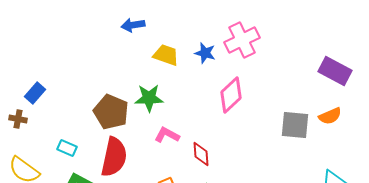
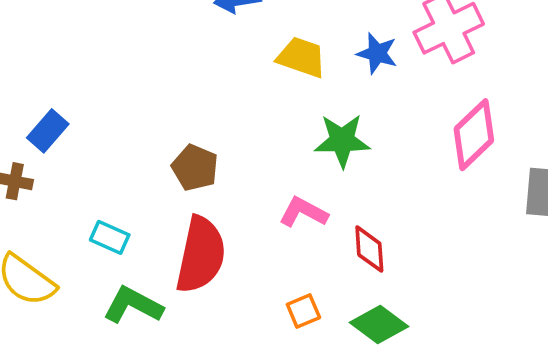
pink diamond: (231, 95) -> (474, 135), moved
green star: (149, 98) -> (342, 141), moved
brown pentagon: (111, 112) -> (195, 168), size x0.7

